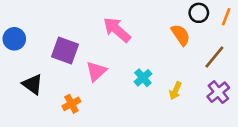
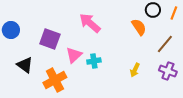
cyan cross: (143, 78) -> (94, 61), moved, turned 32
purple cross: (218, 92) -> (168, 71), turned -30
orange cross: (71, 104) -> (55, 80), size x1.6

